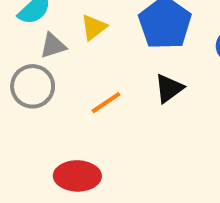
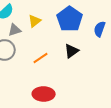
red ellipse: (77, 176) -> (44, 94), moved

